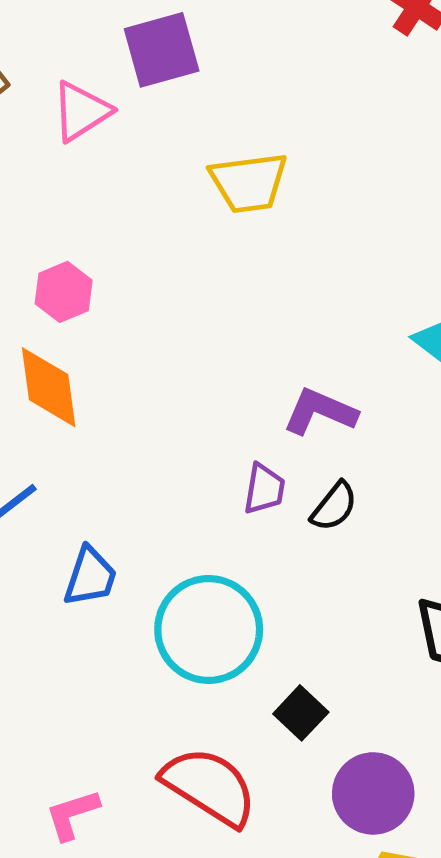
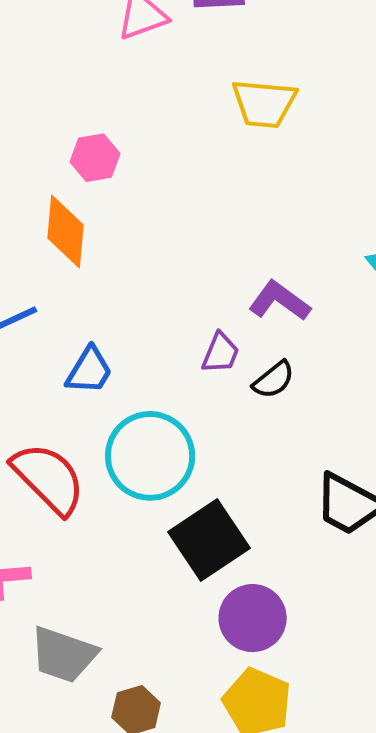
blue trapezoid: (90, 577) -> (89, 371), moved
black square: (301, 713) -> (209, 540), size x1.8
red semicircle: (209, 786) -> (48, 478), moved

